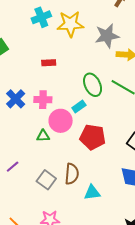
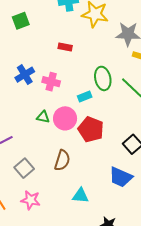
pink circle: (61, 121) -> (65, 118), moved
gray square: (46, 180) -> (24, 168), moved
cyan triangle: (92, 193) -> (80, 196), moved

